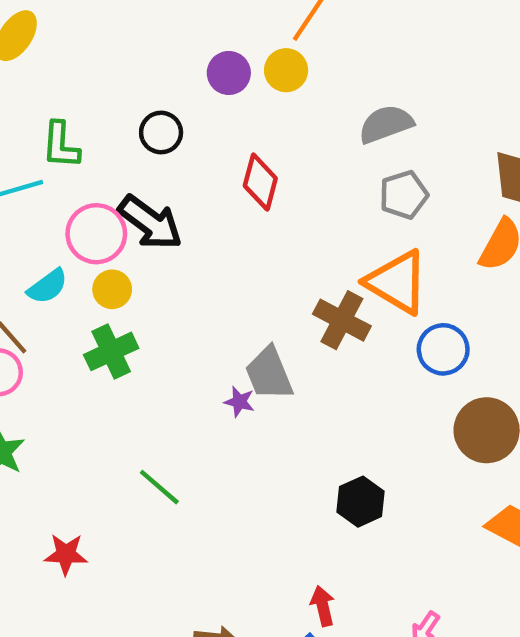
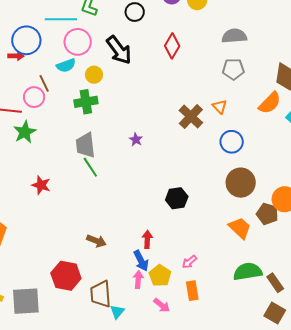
pink circle: (96, 234) -> (78, 42), moved
orange triangle: (397, 282) -> (220, 107), size x0.5
gray trapezoid: (269, 374) -> (85, 145), moved

